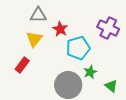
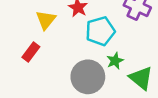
green triangle: (111, 86) -> (141, 78), size x1.5

